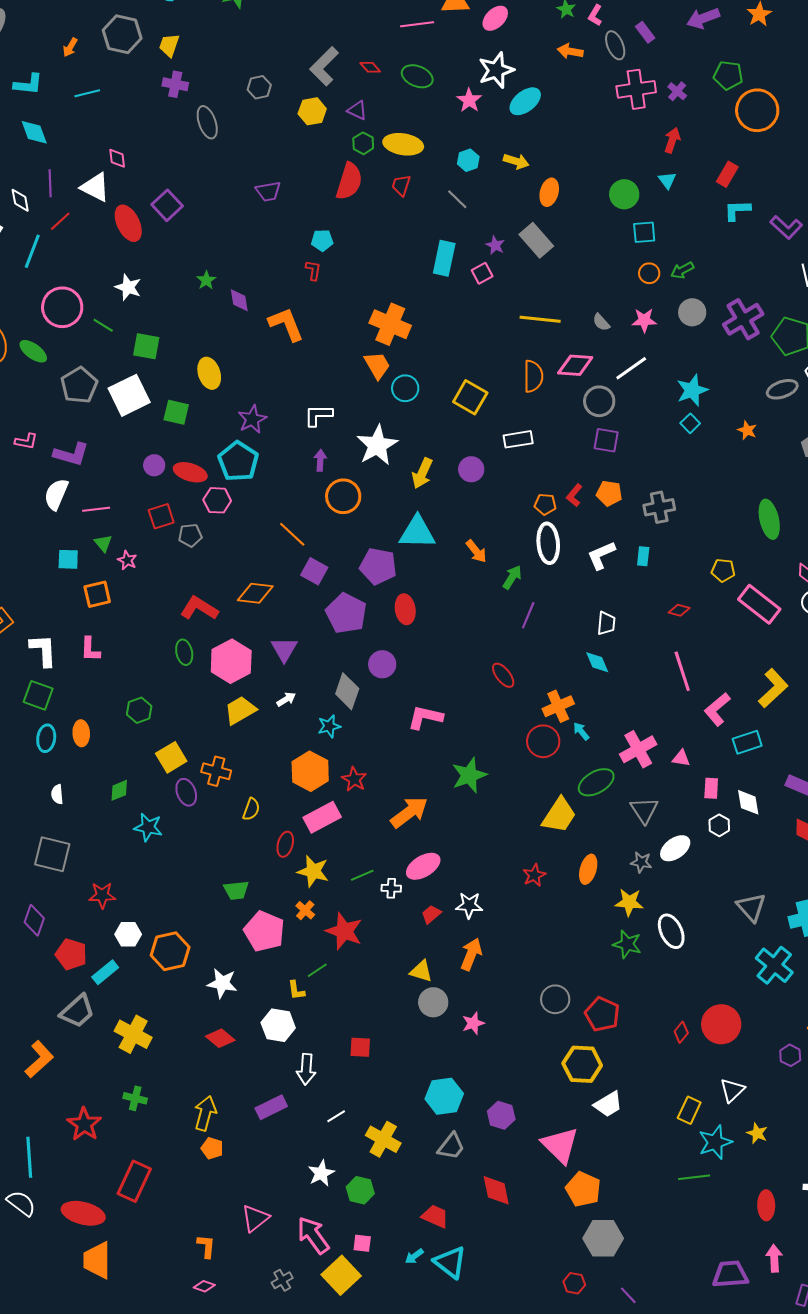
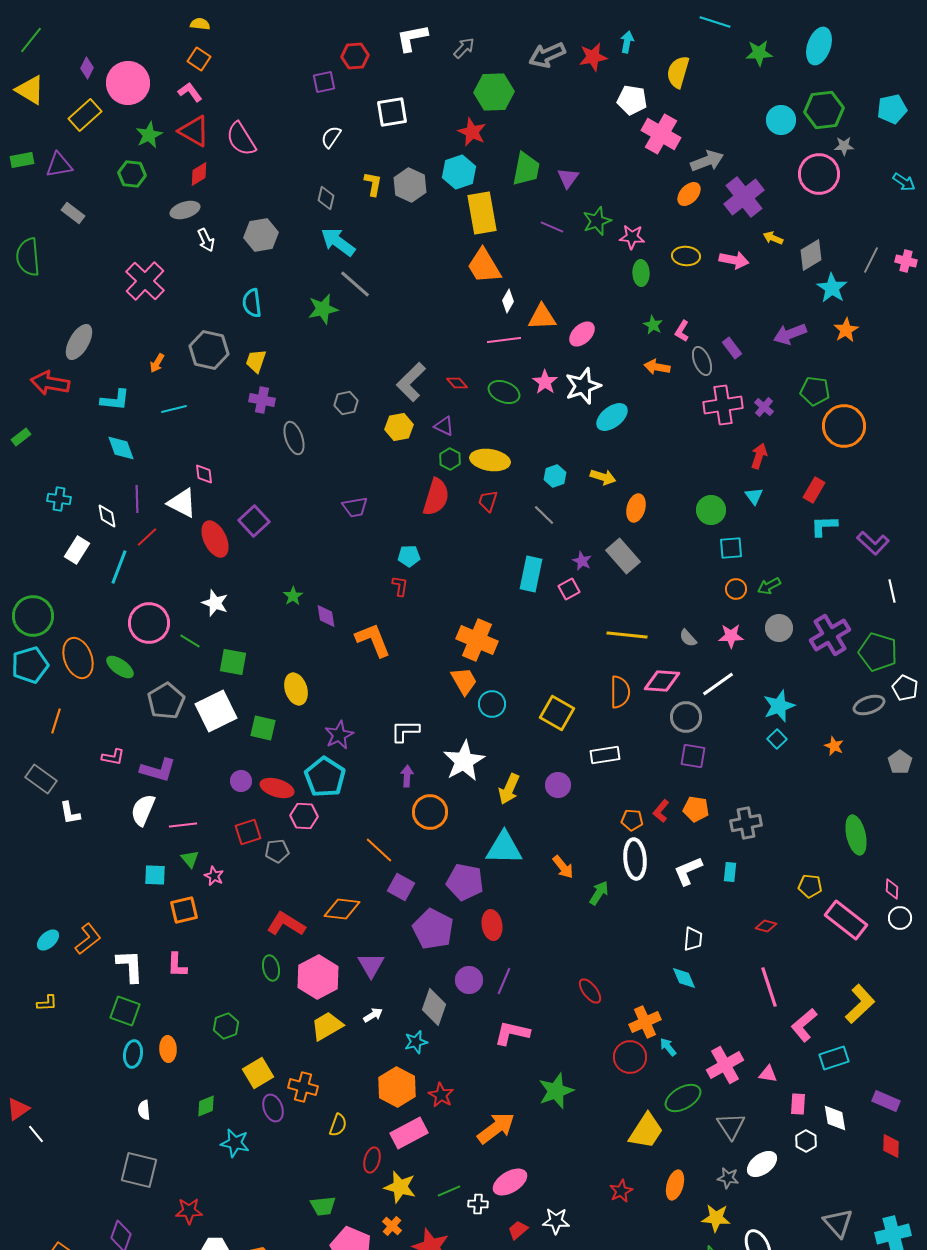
pink star: (469, 100) -> (545, 382), moved
purple line: (528, 615) -> (504, 981), moved

